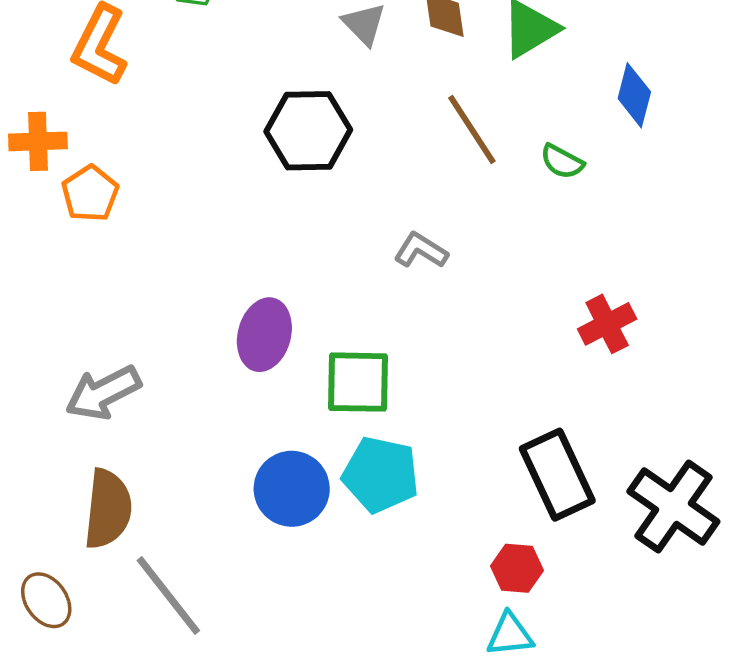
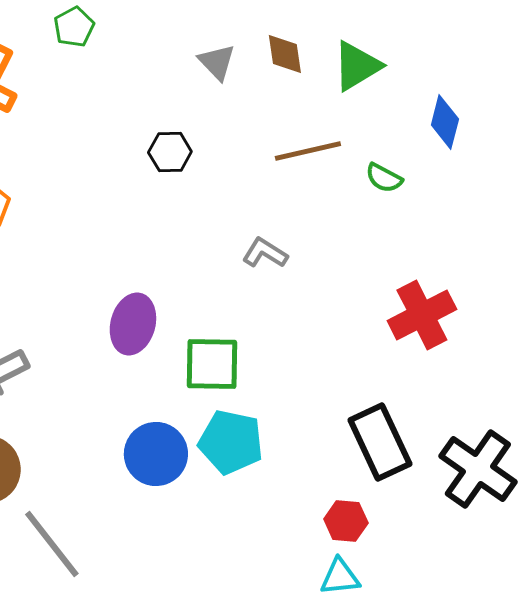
brown line: (472, 130) -> (308, 151), turned -70
black hexagon: (308, 131) -> (170, 152), size x0.6
red cross: (607, 324) -> (422, 315), size x1.4

